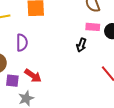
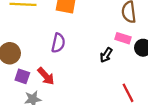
purple semicircle: (22, 43) -> (58, 43), moved

